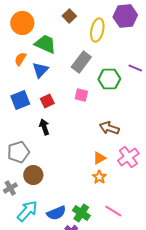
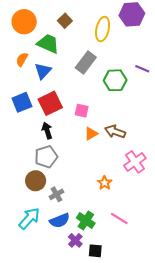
brown square: (69, 16) -> (65, 21), moved
pink square: (81, 95) -> (82, 111), moved
red square: (47, 101) -> (50, 103), size x1.6
gray pentagon: (18, 152) -> (46, 157), moved
orange triangle: (99, 158) -> (91, 134), moved
gray cross: (10, 188) -> (57, 194), moved

